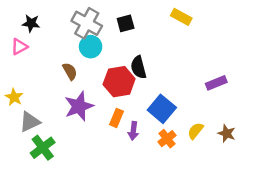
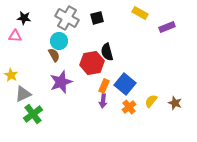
pink triangle: (19, 47) -> (15, 36), turned 32
cyan circle: (91, 47) -> (59, 41), moved
purple rectangle: (216, 83) -> (167, 27), moved
orange rectangle: (116, 118) -> (104, 86), moved

